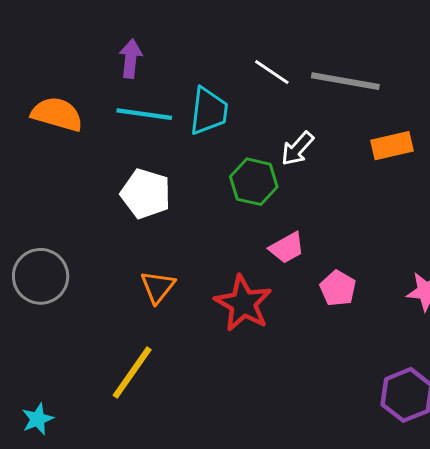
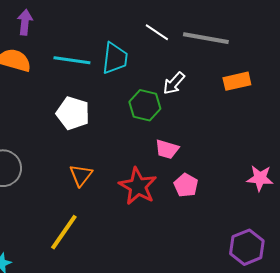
purple arrow: (131, 59) -> (25, 22), moved
pink trapezoid: (287, 248) -> (167, 149), turned 45
pink pentagon: (338, 288) -> (186, 185), moved

